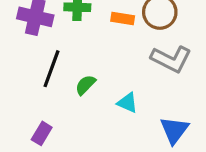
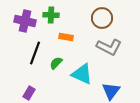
orange rectangle: (123, 19) -> (66, 37), moved
cyan triangle: (127, 103) -> (82, 74), size x1.6

